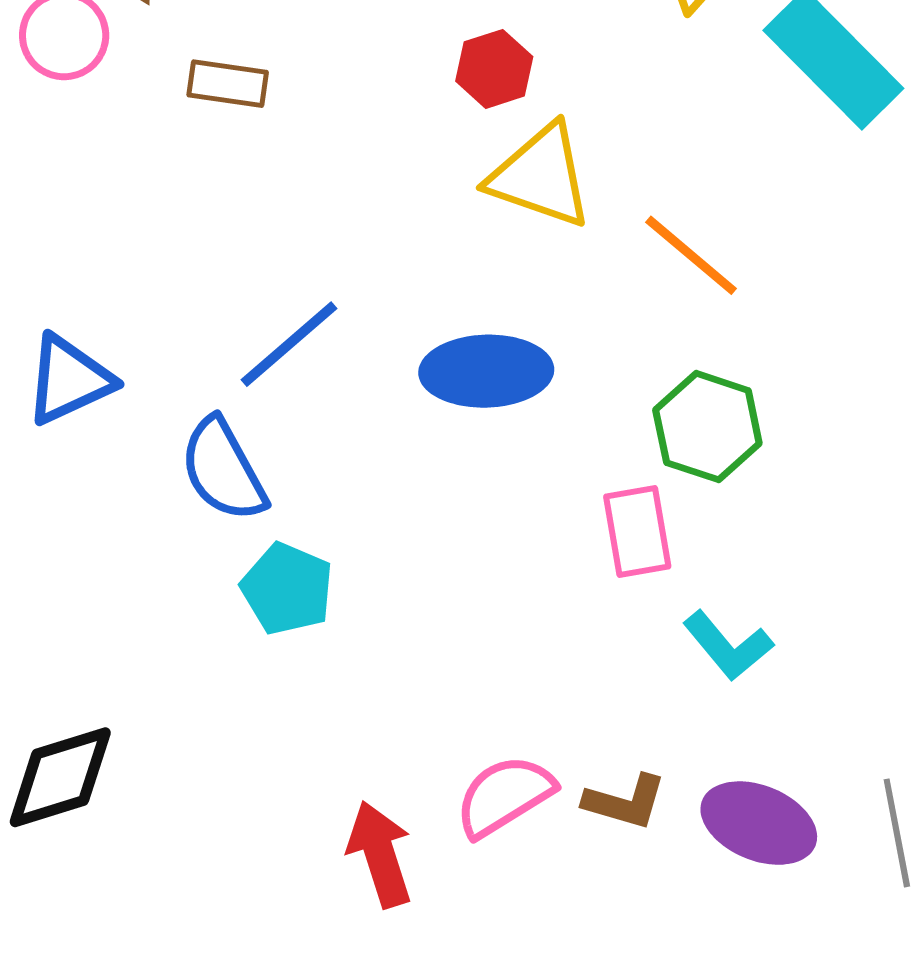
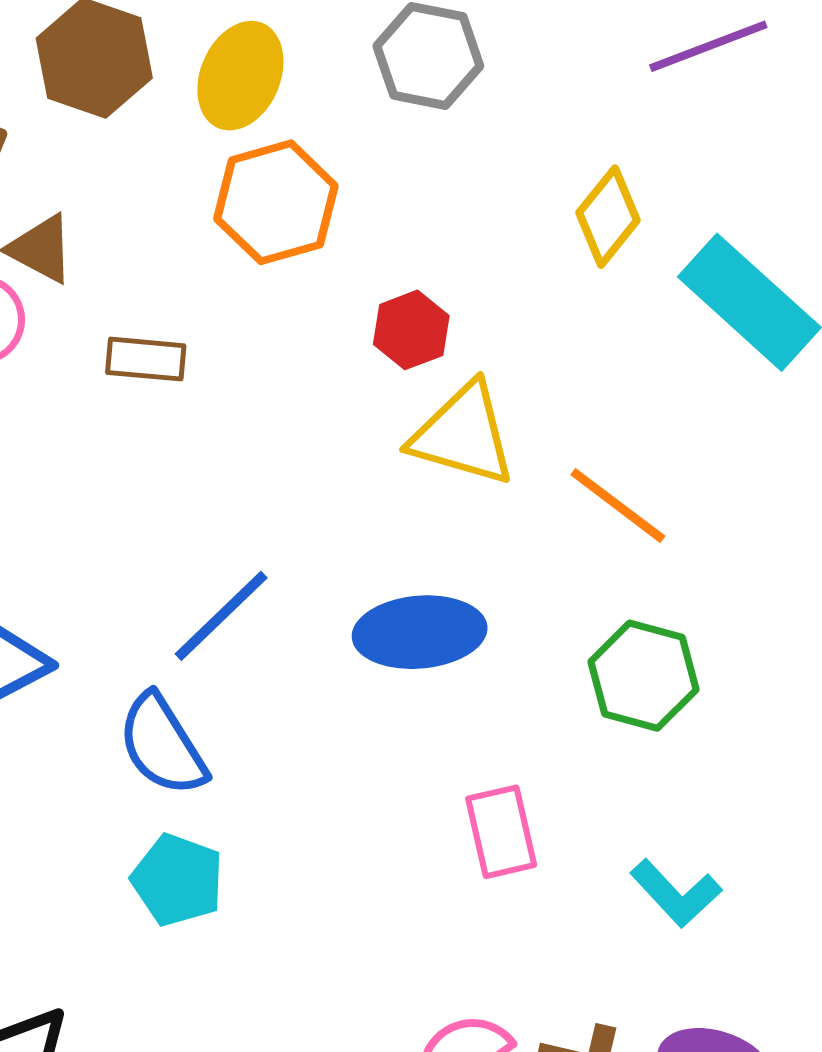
pink rectangle: (637, 531) -> (501, 832), moved
cyan pentagon: (287, 589) -> (178, 880), moved

